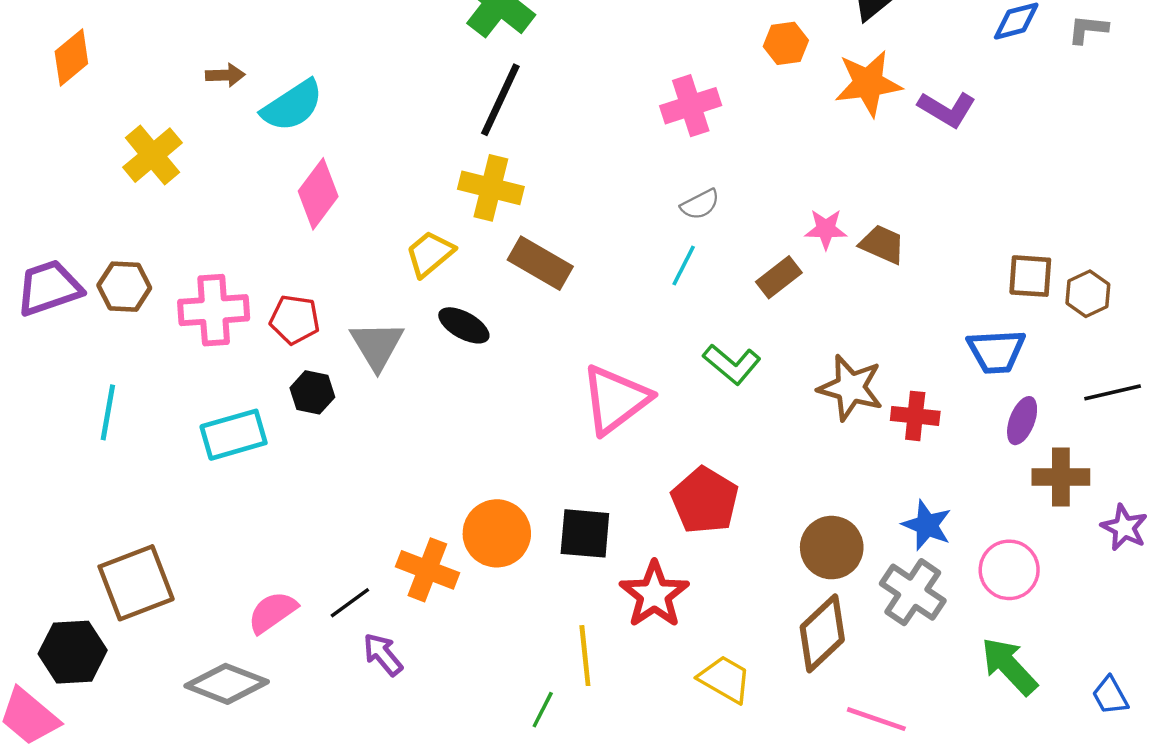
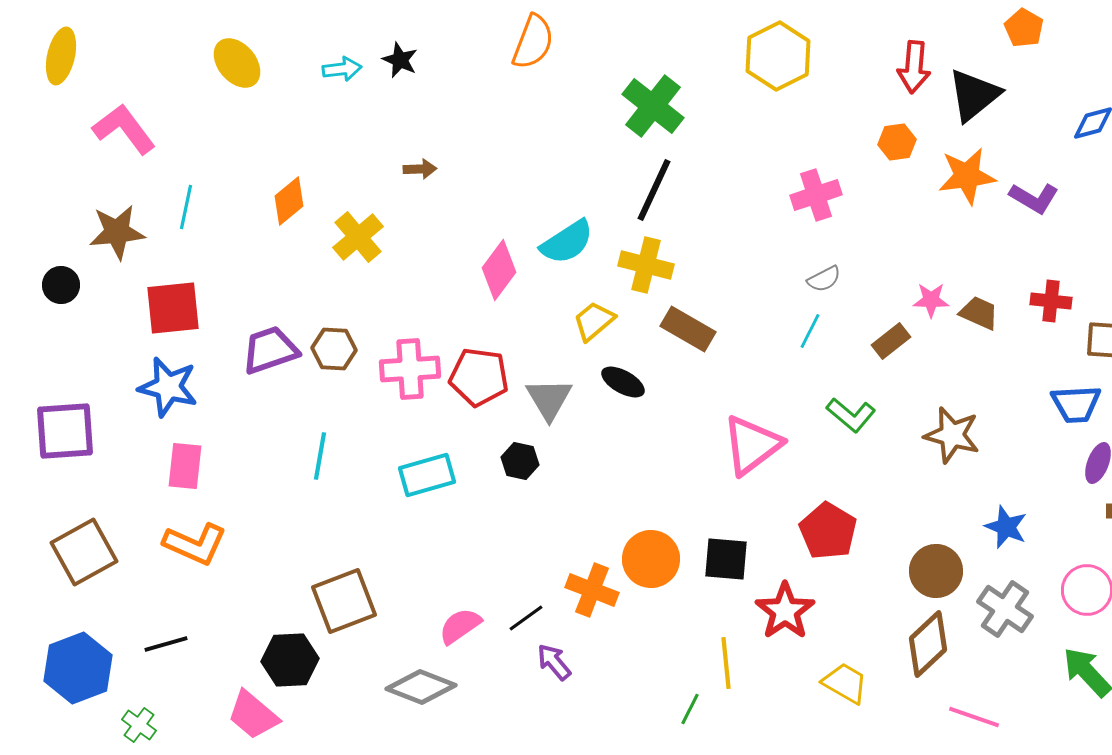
orange diamond: (71, 57) -> (289, 201), moved
cyan semicircle: (292, 106) -> (567, 242), moved
red pentagon: (295, 320) -> (479, 377), size x1.4
black hexagon: (312, 392) -> (520, 461), moved
red cross: (915, 416) -> (1051, 301), moved
blue star: (927, 525) -> (1006, 527), moved

